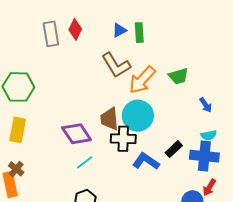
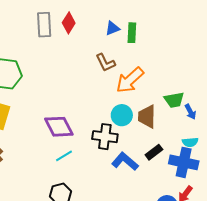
brown L-shape: (116, 65) -> (105, 63), size x0.7
green trapezoid: (178, 76) -> (174, 100), moved
cyan circle: (138, 116) -> (122, 115), size x0.7
brown trapezoid: (110, 119) -> (147, 116), moved

